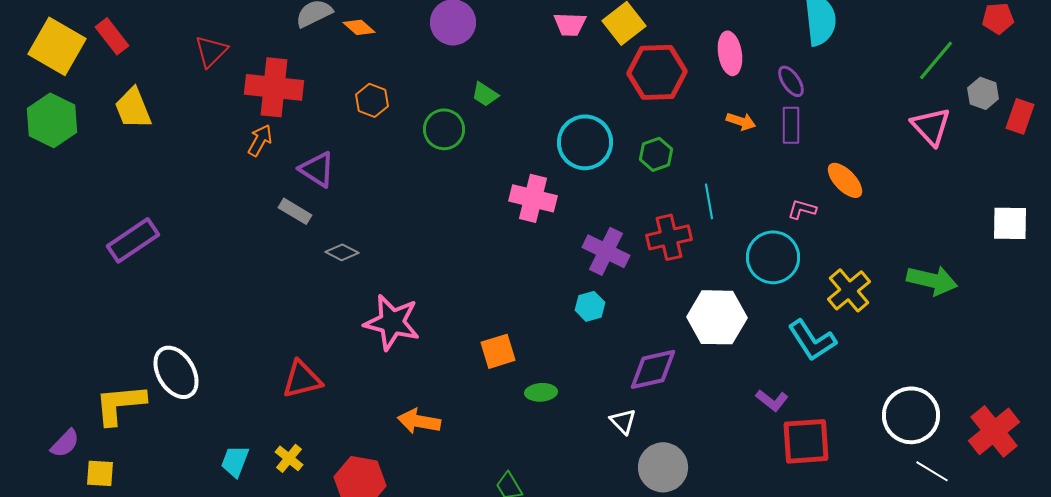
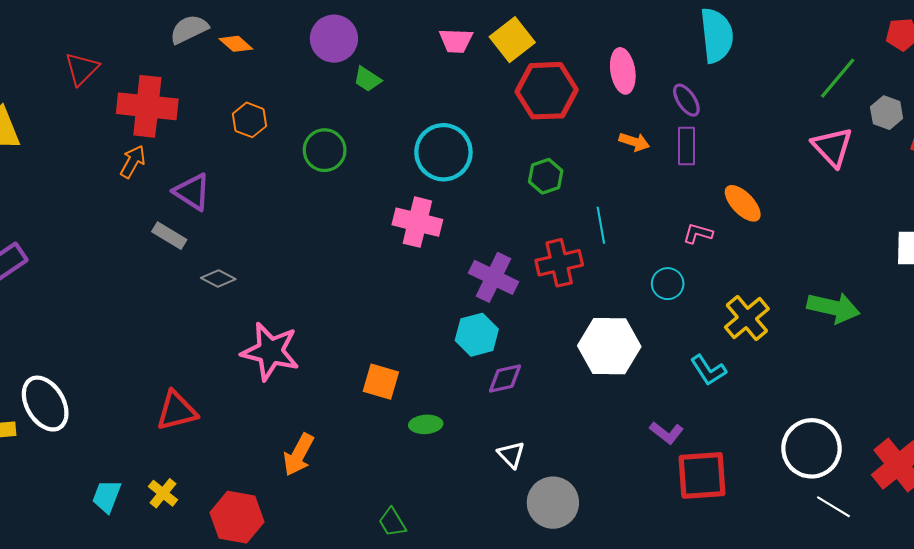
green trapezoid: (485, 94) -> (367, 79), moved
cyan circle: (585, 142) -> (443, 152), moved
cyan circle: (773, 257) -> (668, 284), size x0.6
cyan hexagon: (590, 306) -> (477, 335), size x1.4
cyan L-shape: (812, 340) -> (708, 370), size x0.7
orange square: (498, 351) -> (381, 382), turned 33
purple diamond: (653, 369) -> (505, 378), moved, size x0.7
orange arrow: (419, 421) -> (299, 455), turned -72

